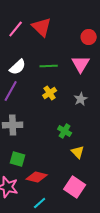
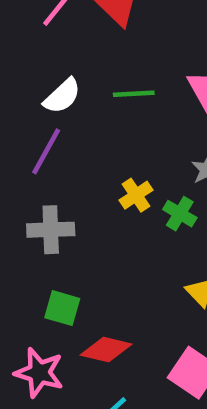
yellow cross: (50, 93) -> (136, 195), moved
green cross: (65, 131) -> (180, 214), moved

